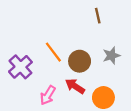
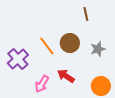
brown circle: (80, 61) -> (70, 43), moved
orange circle: (103, 98) -> (101, 86), moved

